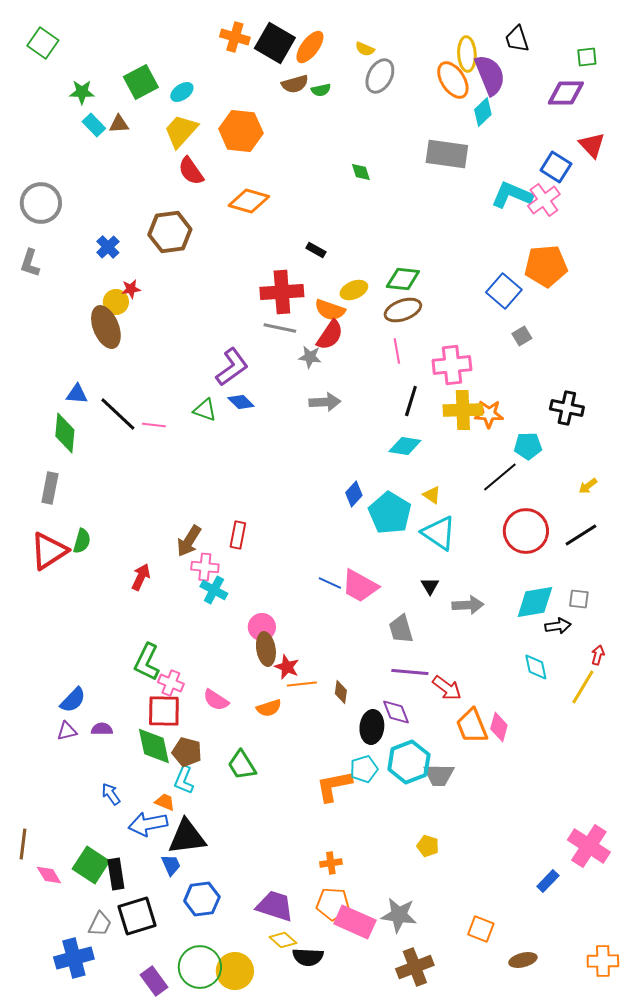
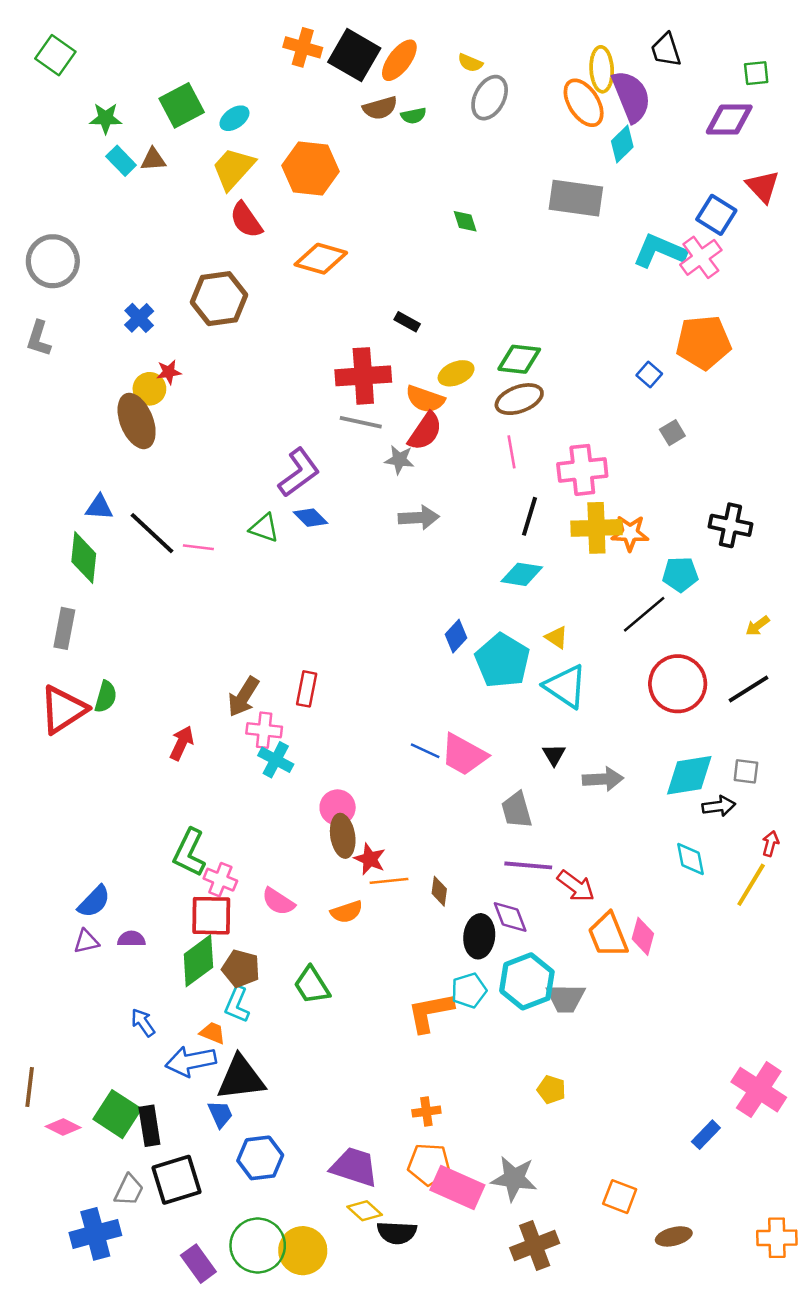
blue square: (504, 291) -> (649, 375), size x0.6
green diamond: (154, 746) -> (198, 961), turned 66
pink diamond: (49, 875) -> (63, 1127), turned -32

